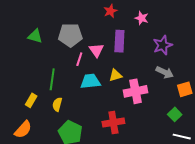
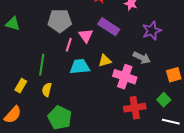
green triangle: (35, 36) -> (13, 24), moved
purple rectangle: (119, 41) -> (109, 27), turned -60
gray arrow: (165, 72) -> (142, 58), moved
pink cross: (136, 91) -> (125, 77), turned 30
red cross: (113, 122) -> (135, 108), moved

